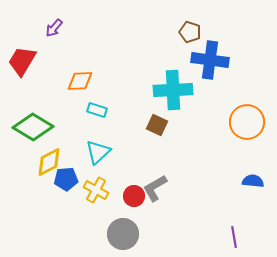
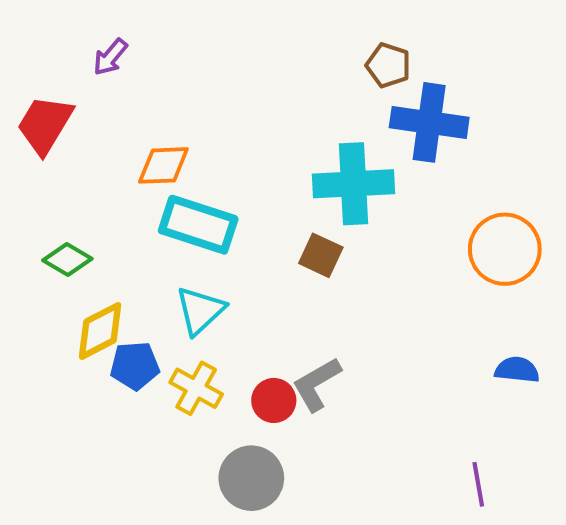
cyan rectangle: (97, 110) -> (198, 225), size x1.8
green diamond: (33, 127) -> (67, 259), size x0.6

